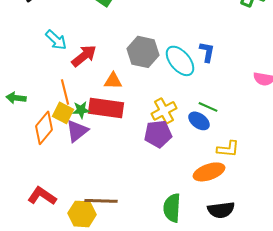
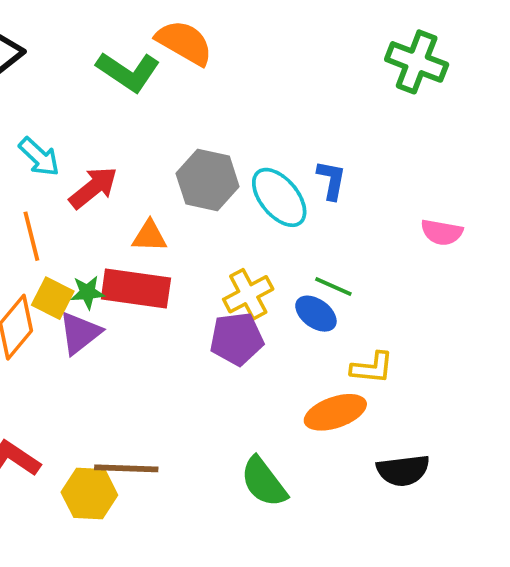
orange line: (65, 92) -> (31, 236), moved
green semicircle: (172, 208) -> (264, 482), turned -40
black semicircle: (221, 210) -> (403, 470), moved

